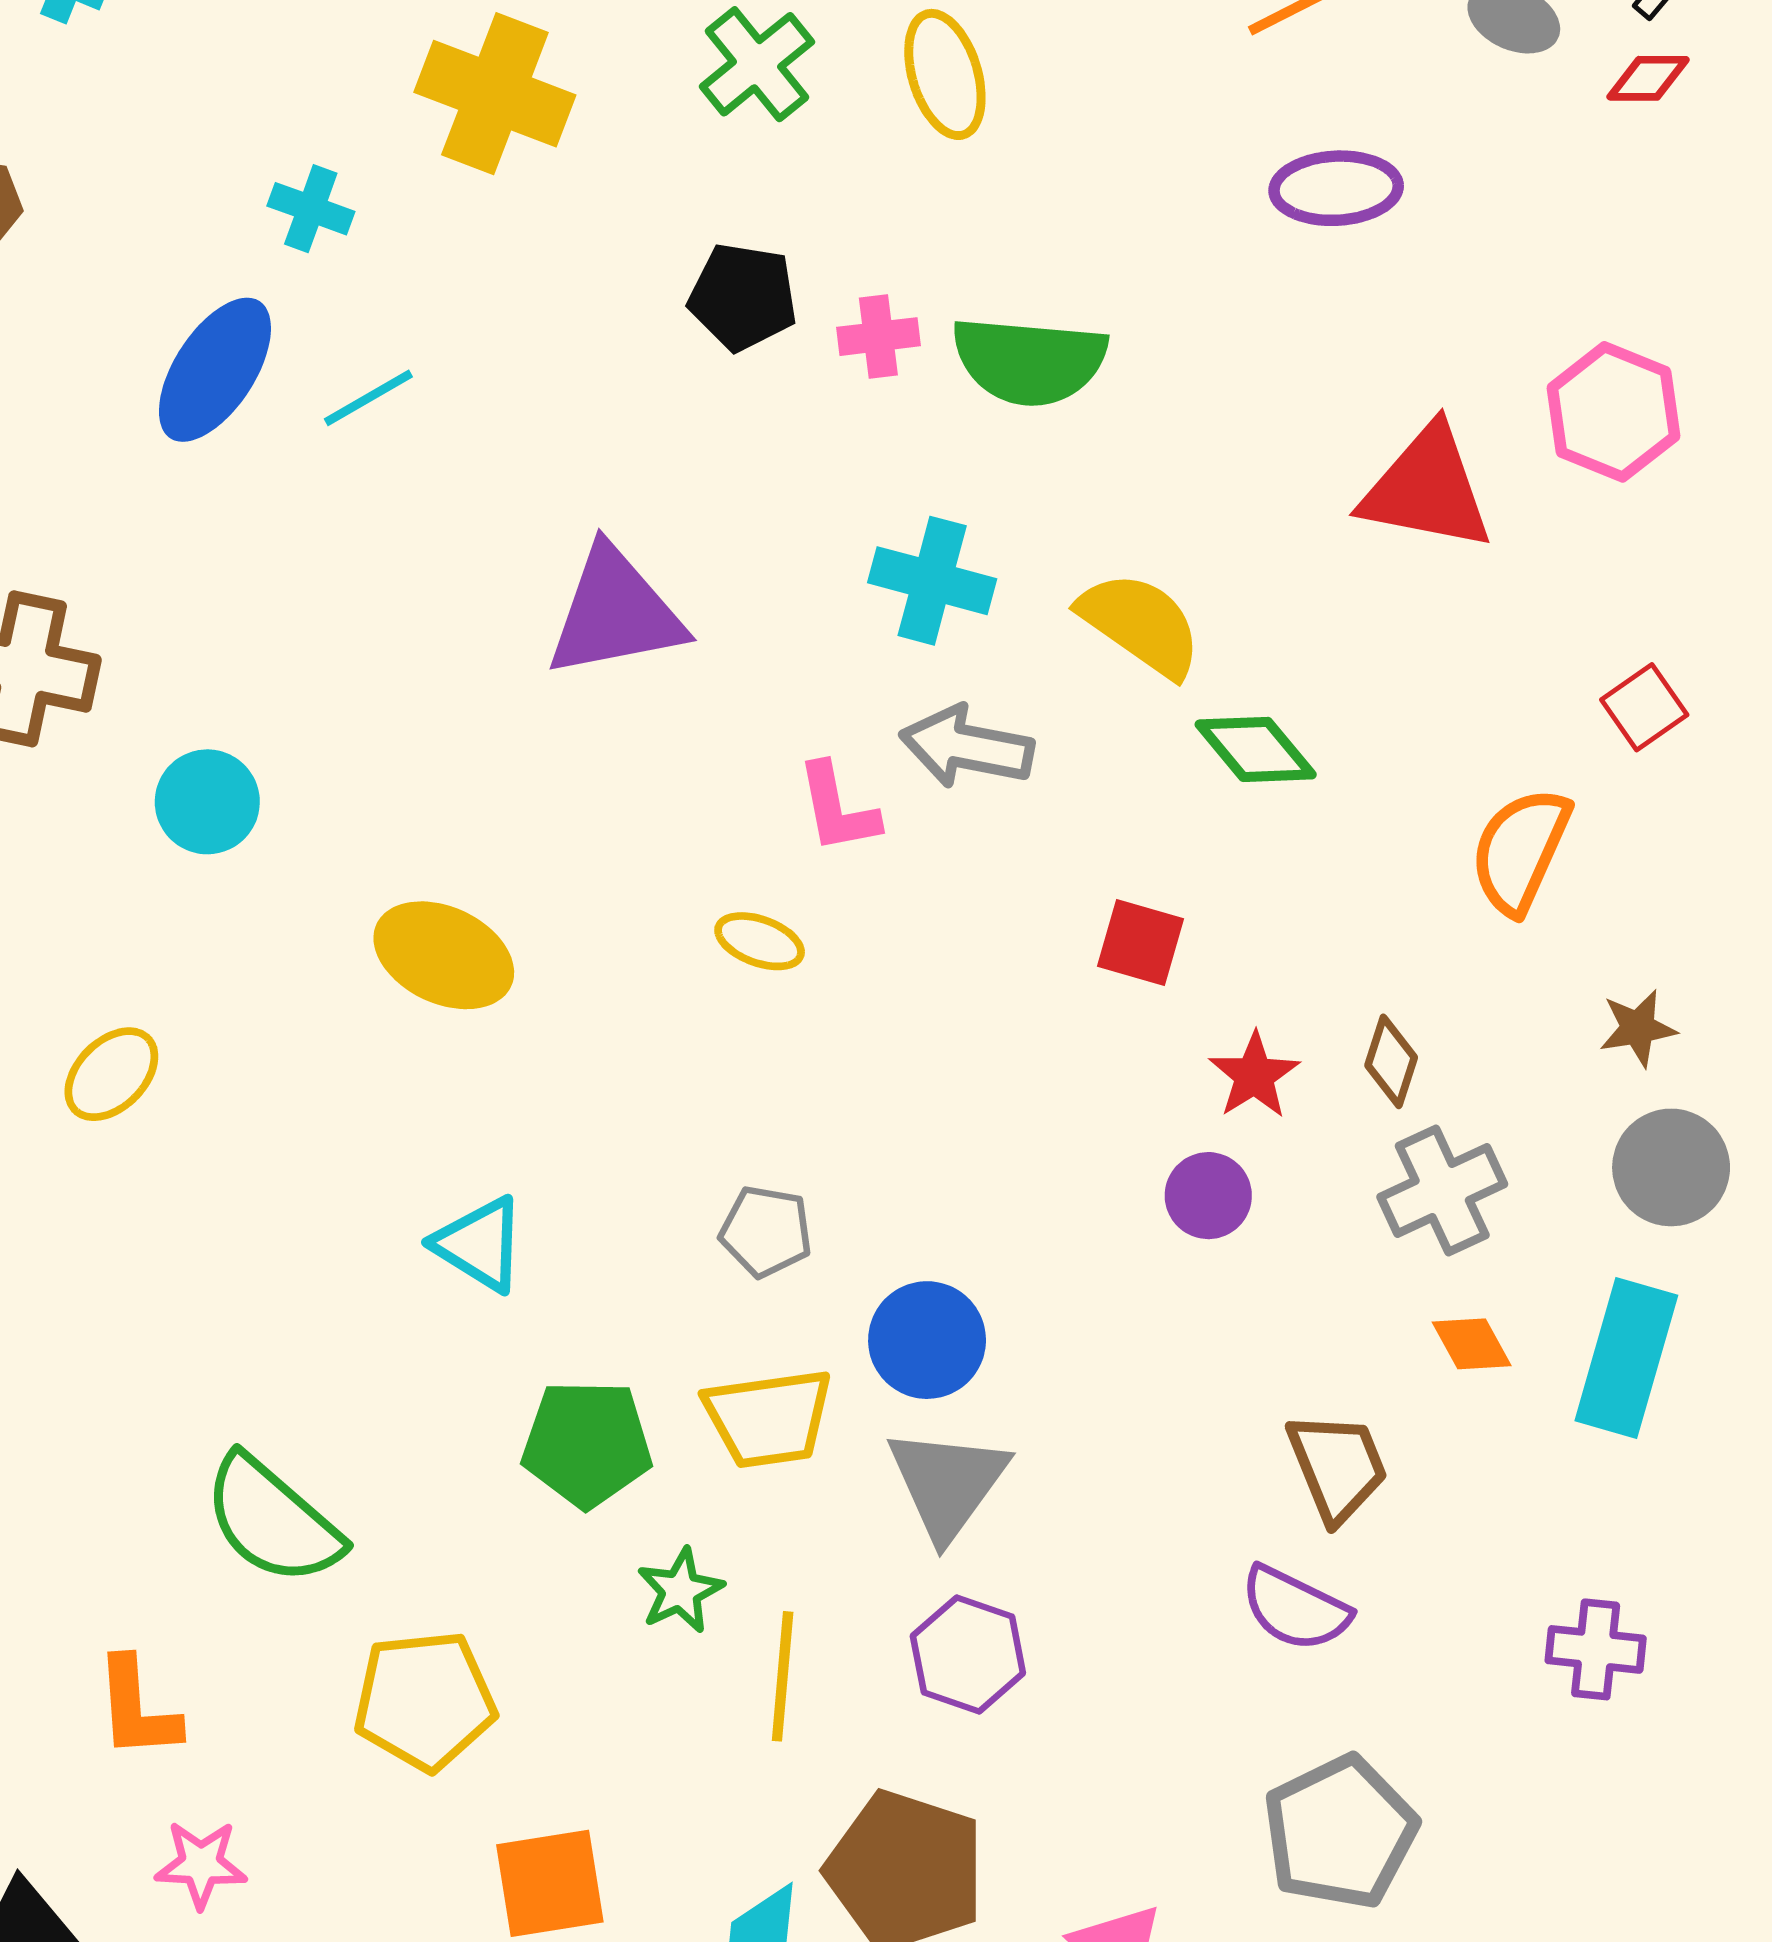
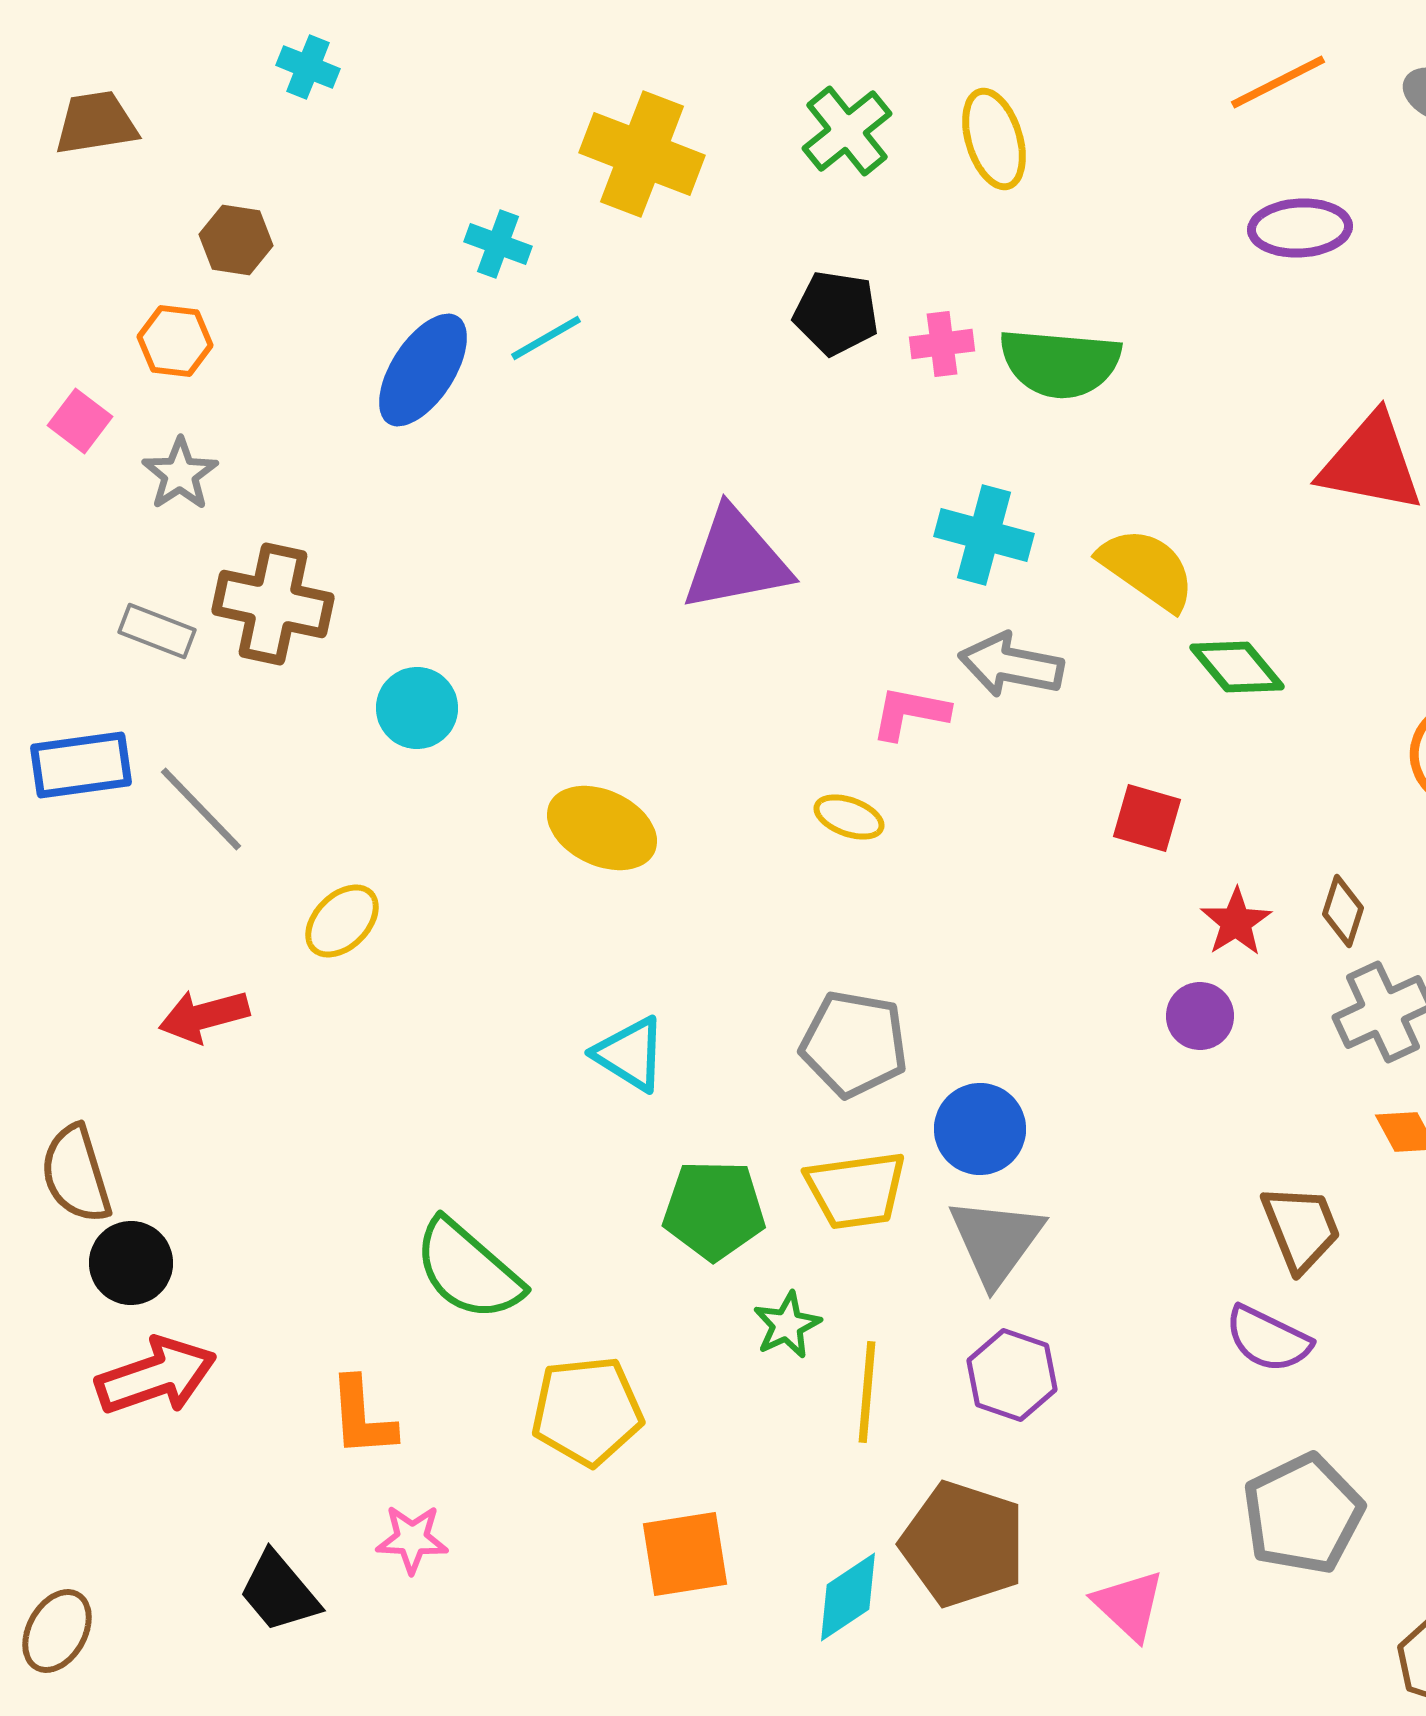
cyan line: (368, 398) -> (546, 338), moved
pink L-shape: (838, 808) -> (910, 713), turned 112
gray pentagon: (766, 1231) -> (854, 1044), size x1.5

